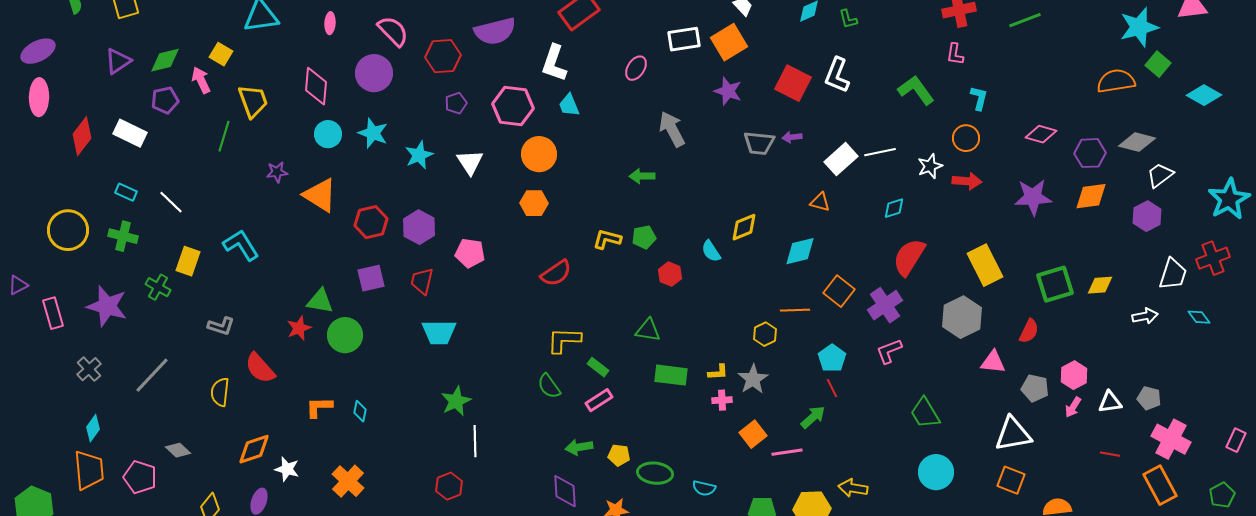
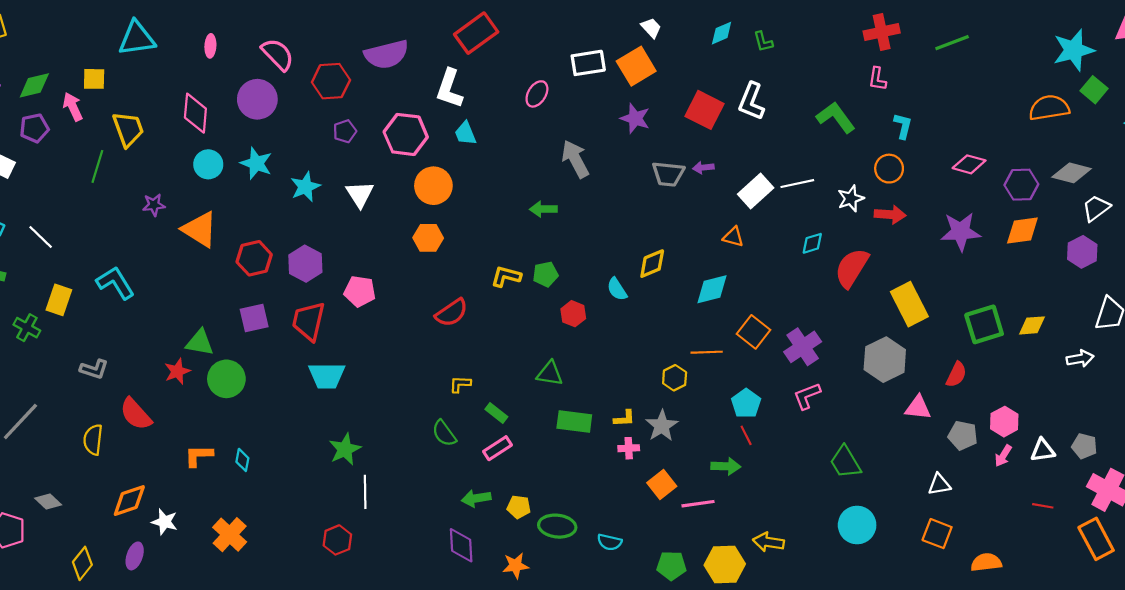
yellow square: (221, 54) -> (94, 79), turned -30
red semicircle: (909, 257) -> (852, 268), moved
red trapezoid: (422, 281) -> (309, 321), size x1.4
yellow L-shape: (564, 340) -> (460, 384), size x0.6
green arrow: (813, 417) -> (726, 466), turned 44
white triangle: (1013, 434) -> (939, 484), size x0.6

